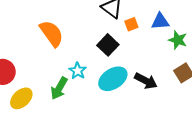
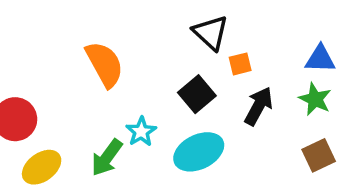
blue triangle: (160, 21) -> (320, 59), moved
black arrow: (146, 81) -> (259, 106), moved, turned -95

